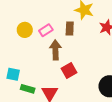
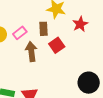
red square: (69, 71) -> (57, 45), moved

